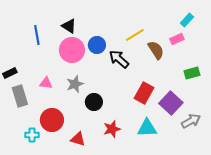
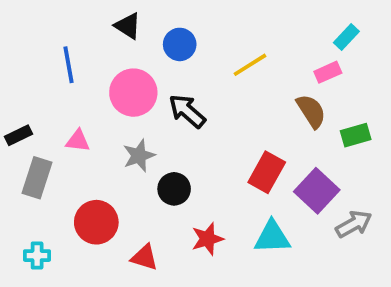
black triangle: (69, 26) -> (128, 26), moved
blue circle: (97, 45) -> (180, 44), moved
brown semicircle: (156, 50) -> (311, 111), moved
black arrow: (119, 59) -> (187, 111), moved
pink triangle: (46, 83) -> (78, 141), moved
gray rectangle: (20, 96) -> (37, 178), turned 35
cyan cross: (32, 135) -> (37, 256), moved

